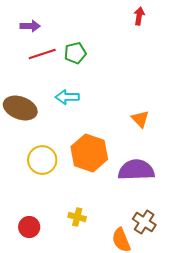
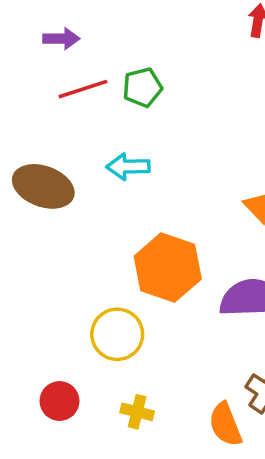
yellow circle: (42, 160) -> (117, 334), moved
yellow cross: (77, 217) -> (137, 412), moved

